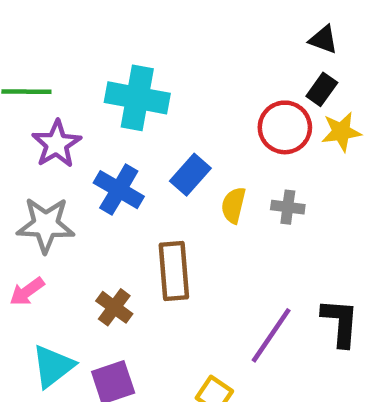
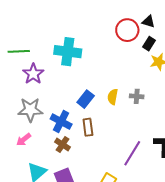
red circle: (285, 127) -> (127, 30), moved
blue rectangle: (190, 175) -> (86, 99), moved
blue cross: (119, 190) -> (61, 121), moved
brown rectangle: (174, 271) -> (88, 127), size x0.7

